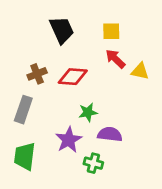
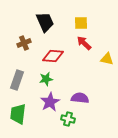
yellow triangle: (140, 71) -> (107, 59), moved
brown cross: (37, 74) -> (24, 43), moved
green star: (88, 112) -> (46, 79), moved

